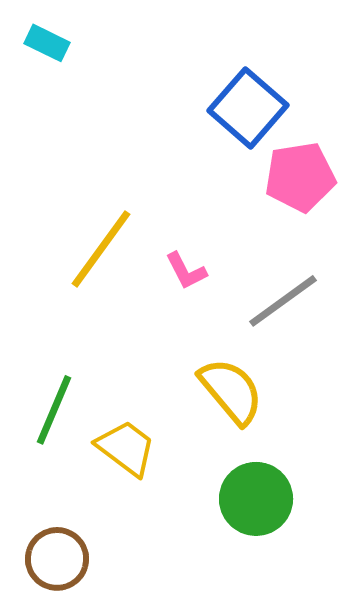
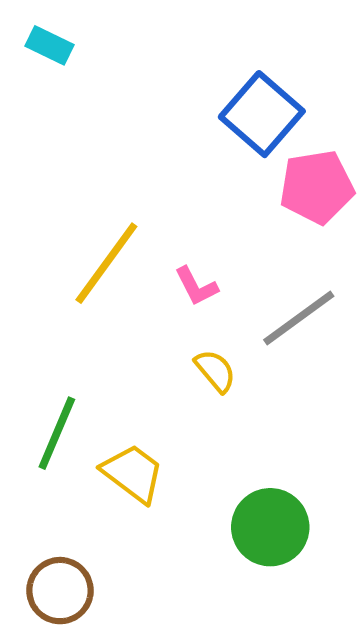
yellow semicircle: (231, 391) -> (215, 371), moved, size x0.6

